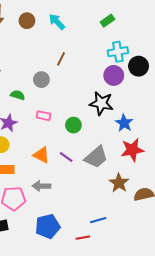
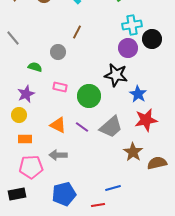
green circle: (73, 125) -> (89, 96), size x1.5

